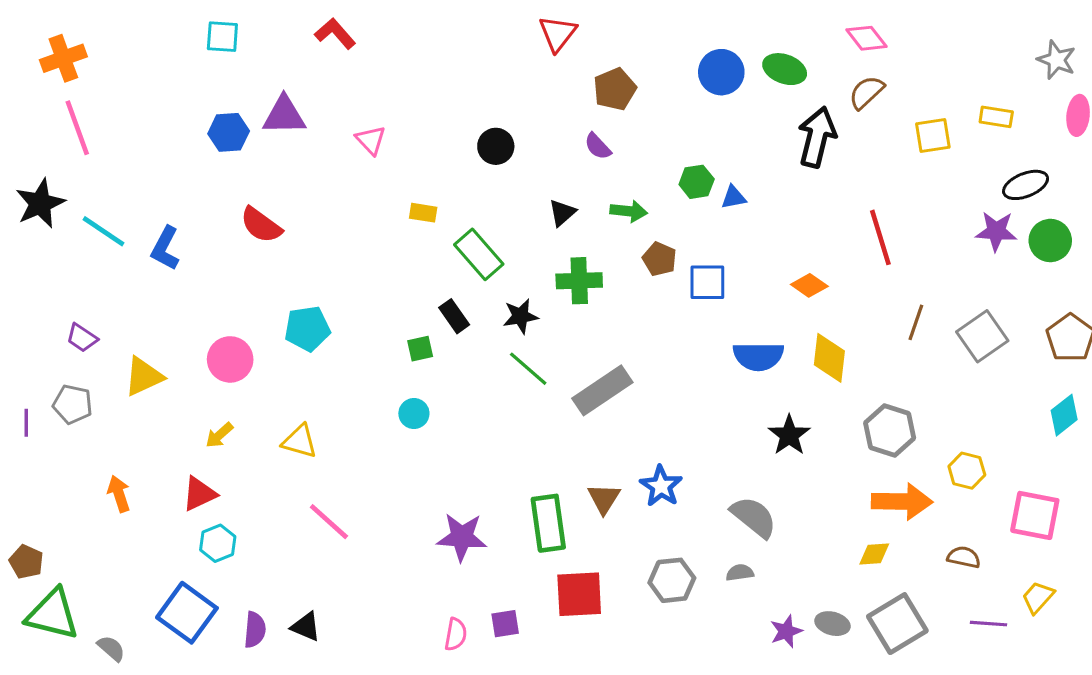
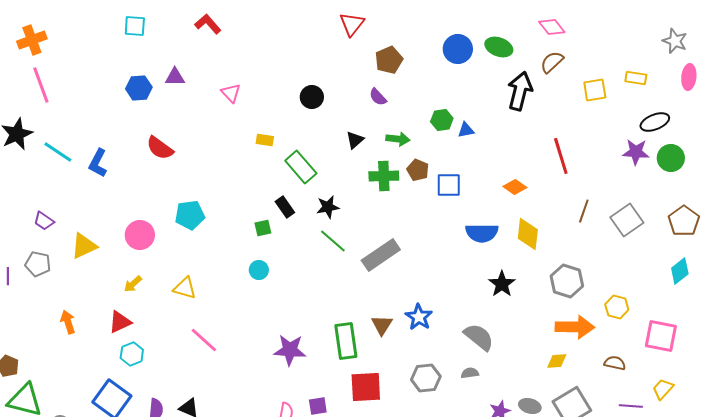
purple triangle: (284, 115) -> (175, 77), size x0.7
green cross: (579, 281) -> (384, 176), moved

